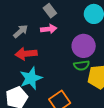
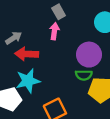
pink arrow: (49, 29) -> (54, 31), turned -84
gray arrow: (21, 31) -> (14, 38), moved

